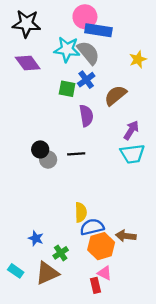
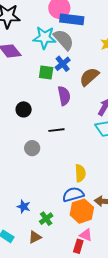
black circle: (40, 149) -> (24, 109), moved
gray circle: (48, 160) -> (32, 148), moved
yellow semicircle: (81, 212) -> (80, 173), moved
brown triangle: (47, 273) -> (35, 237), size x0.6
red rectangle: (96, 285) -> (78, 246), turned 32

